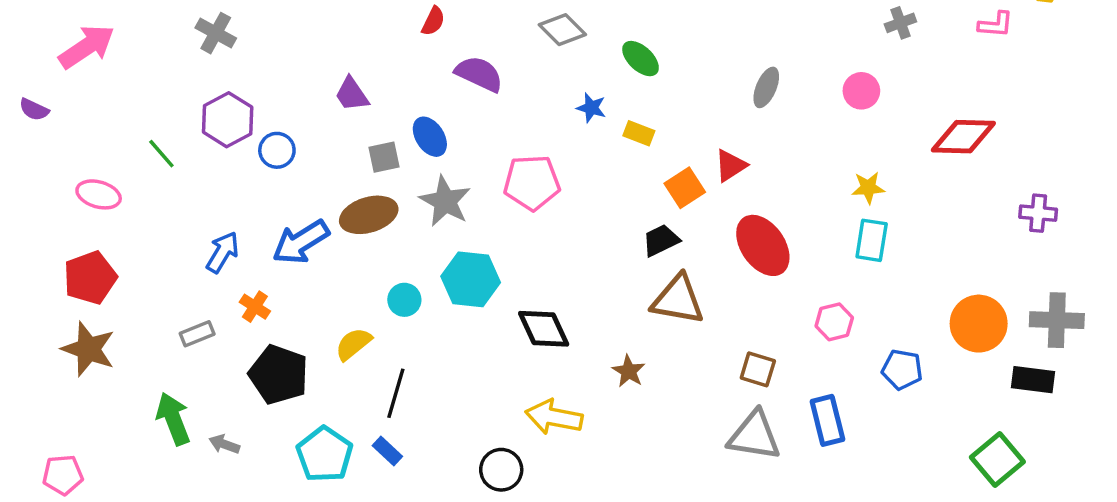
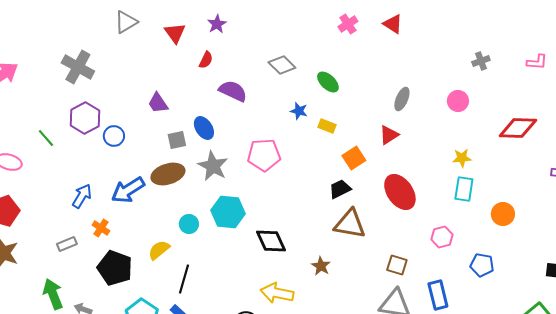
gray cross: (216, 33) -> (78, 67), size x1.4
red triangle: (731, 166) -> (389, 135), moved
orange circle: (979, 324) -> (503, 214), moved, size x0.7

